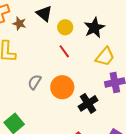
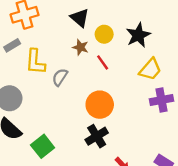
brown star: (19, 23) -> (80, 47), moved
gray semicircle: (35, 82) -> (60, 77), moved
black cross: (88, 103) -> (97, 136), moved

